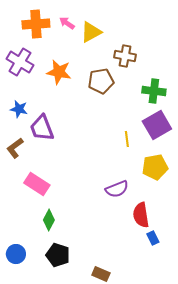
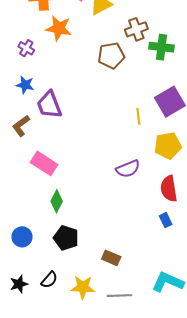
brown cross: (125, 56) -> (136, 29), turned -30
purple cross: (20, 62) -> (26, 48), moved, size x0.6
orange star: (59, 72) -> (59, 28), moved
green cross: (154, 91) -> (161, 47), moved
red semicircle: (141, 215) -> (169, 189), moved

